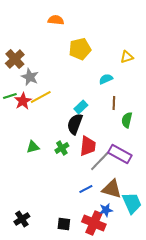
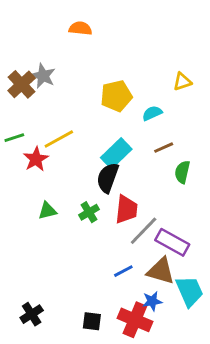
yellow pentagon: (80, 49) -> (116, 96), moved
gray star: (30, 77) -> (43, 76), moved
red star: (23, 101) -> (36, 159), moved
brown line: (114, 103) -> (164, 148), turned 64
cyan rectangle: (81, 107) -> (116, 153), size x1.5
purple rectangle: (120, 154) -> (172, 242), moved

